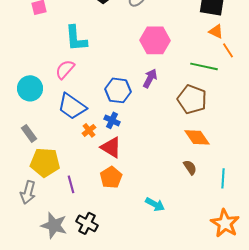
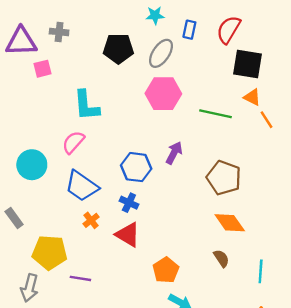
pink hexagon: (155, 40) -> (163, 94), moved
green line: (204, 66) -> (215, 114), moved
orange cross: (89, 130) -> (91, 220), moved
gray rectangle: (29, 133) -> (14, 218), moved
orange pentagon: (111, 177) -> (166, 270), moved
purple line: (71, 184) -> (80, 278), turned -66

